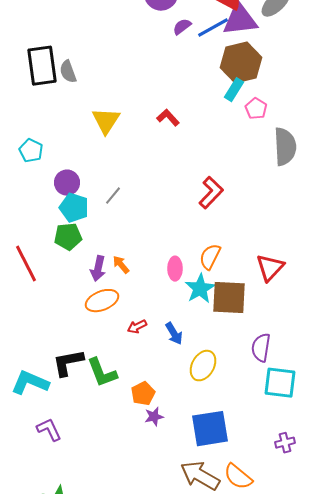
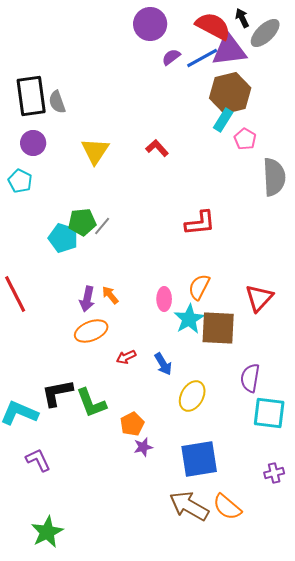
purple circle: (67, 183) -> (33, 143), moved
red L-shape: (211, 193) -> (200, 223), turned 40
green pentagon: (68, 237) -> (82, 222), moved

